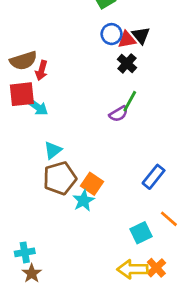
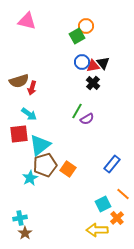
red square: (22, 94) -> (19, 134), moved
green line: (130, 101) -> (77, 111), moved
cyan triangle: (53, 150) -> (40, 145), size x1.6
cyan star: (84, 201) -> (30, 178), moved
orange cross: (156, 268) -> (117, 218), moved

